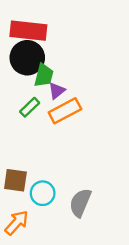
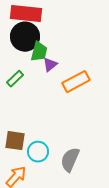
green rectangle: (30, 107) -> (15, 79), moved
orange rectangle: (65, 111) -> (76, 82), moved

